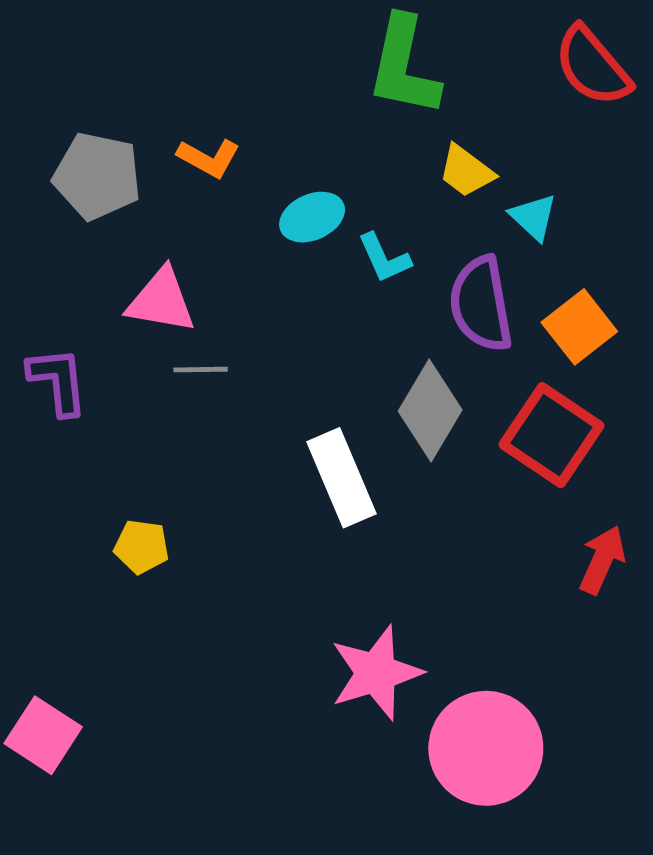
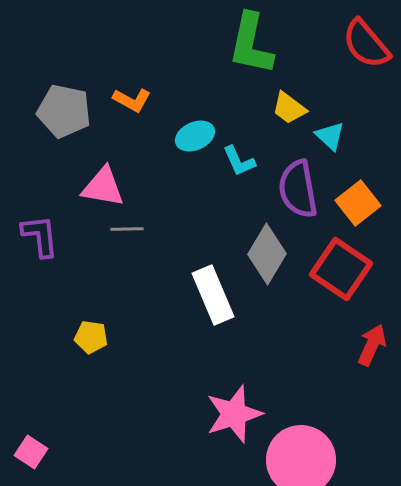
pink square: (43, 735) -> (31, 452), size x0.7

